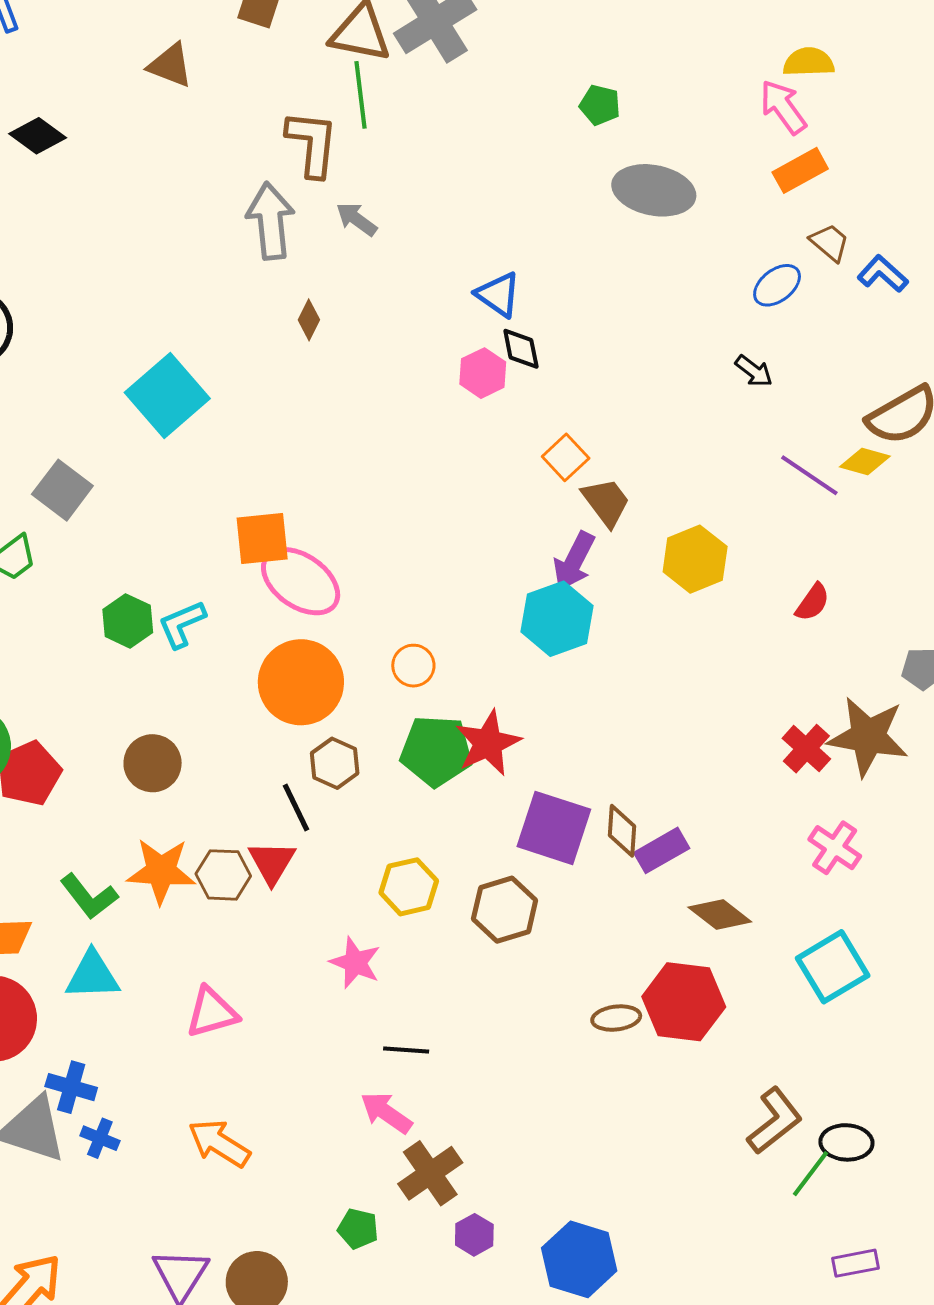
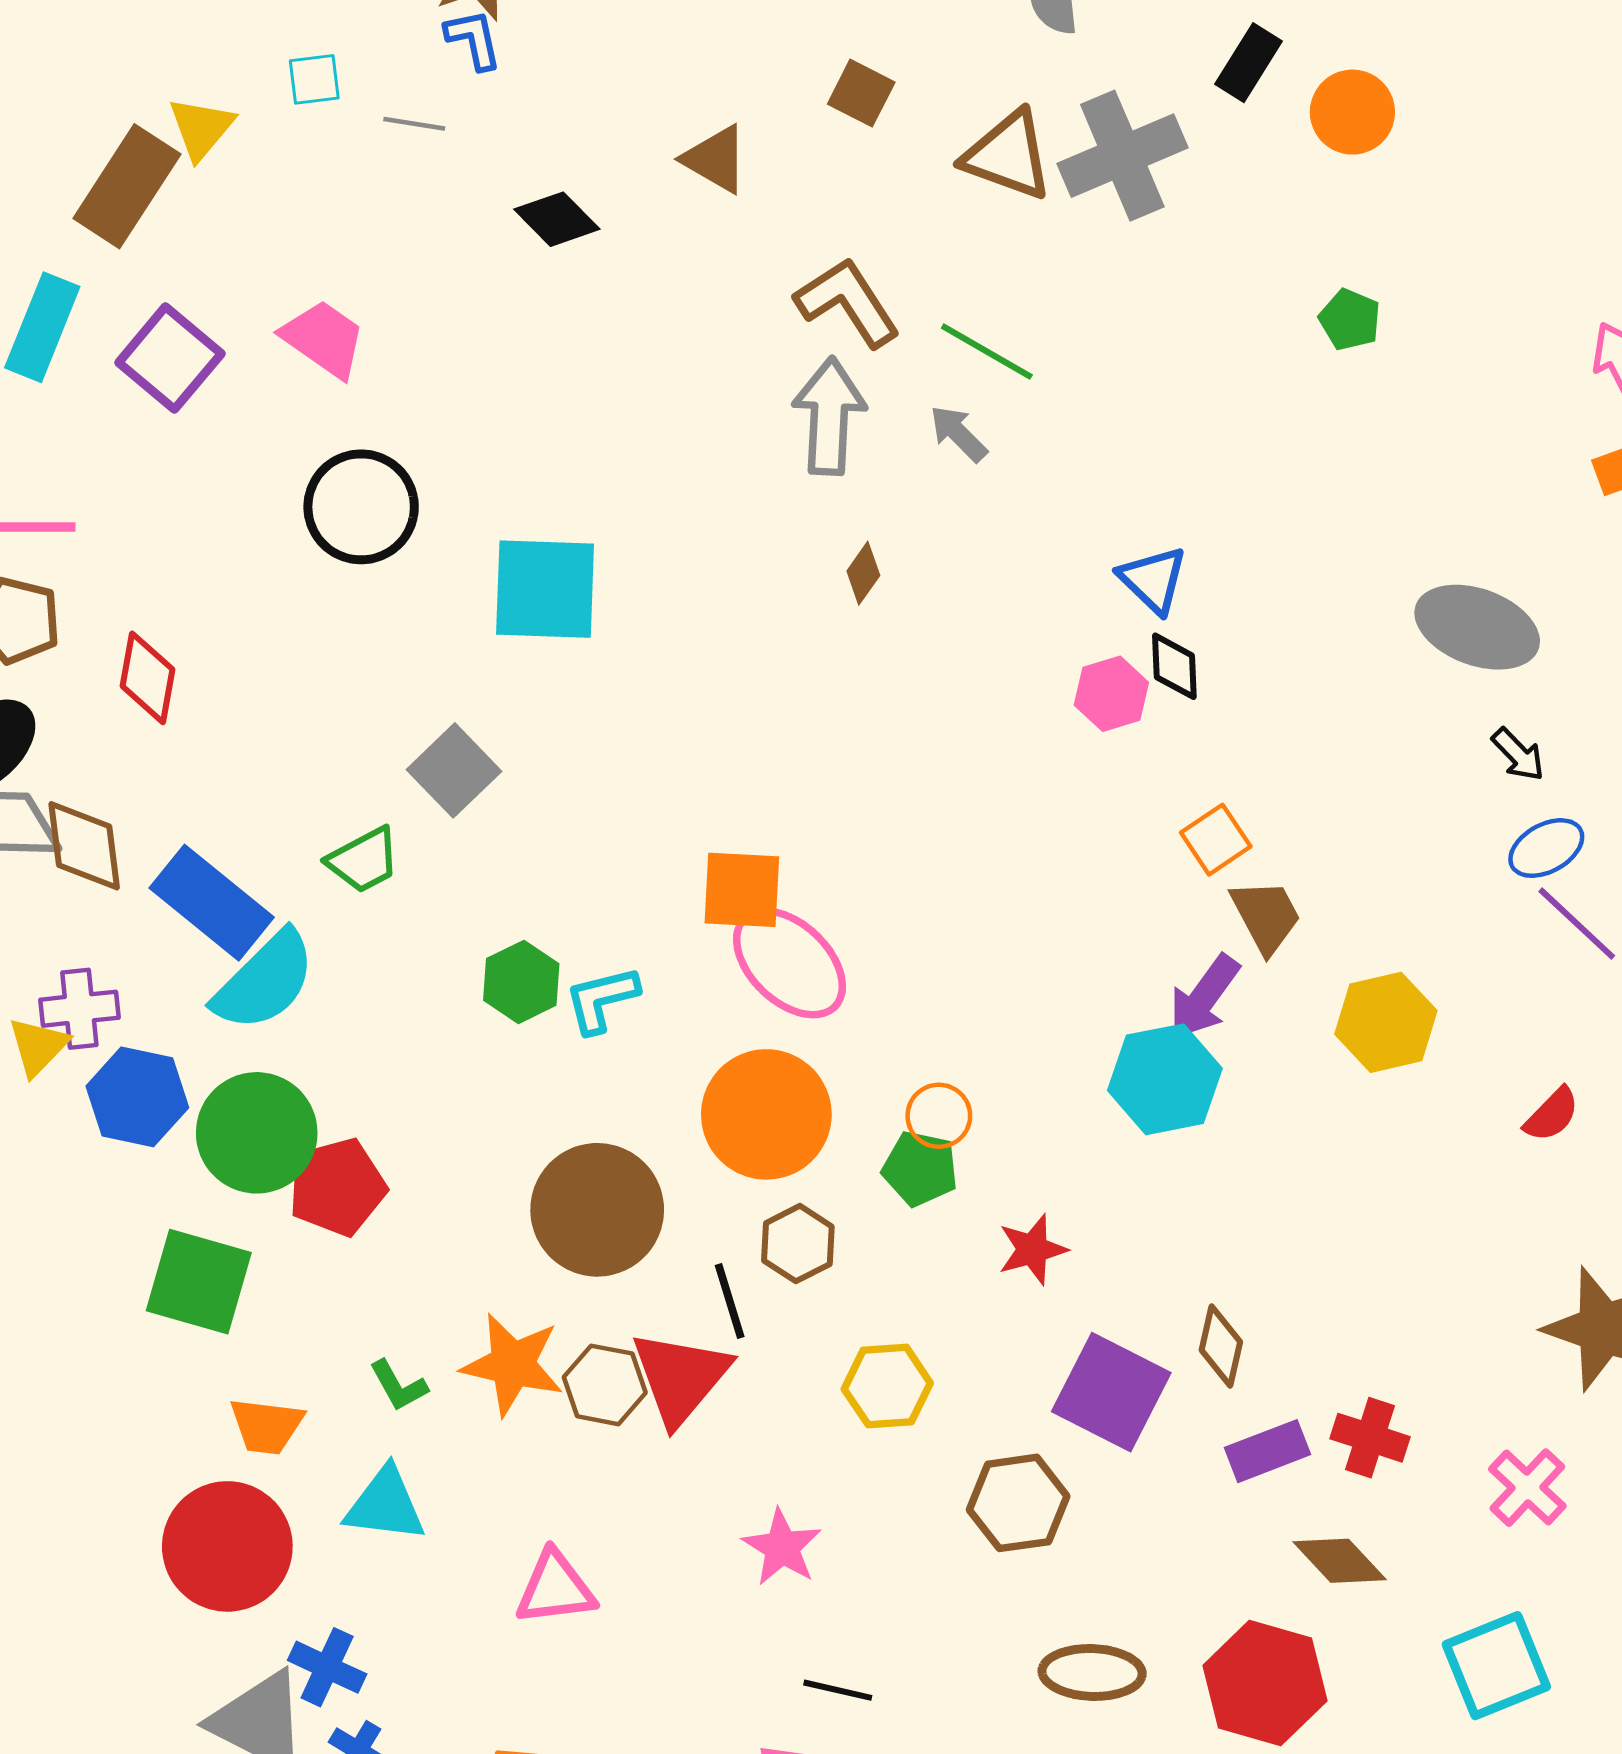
green line: (360, 95) -> (987, 351), moved, turned -62
black diamond: (38, 136) -> (557, 219), moved
brown L-shape: (312, 144) -> (848, 302), moved, turned -48
gray ellipse: (654, 190) -> (1477, 627), moved
blue ellipse: (777, 285) -> (1546, 848), moved
cyan square: (167, 396) -> (545, 589), moved, turned 34
red star: (488, 743) -> (1032, 1250), size x0.7
red cross: (806, 749) -> (1370, 1438), moved, turned -33
green pentagon: (436, 751) -> (920, 1168), moved, size x0.7
brown circle: (153, 763) -> (597, 1210), moved, size x1.5
brown diamond: (622, 831) -> (1221, 1346), moved
red triangle: (272, 862) -> (681, 1377), size x1.4
yellow hexagon: (409, 887) -> (887, 1386), moved
green L-shape: (89, 896) -> (398, 1386), size x0.7
brown ellipse: (616, 1018) -> (1092, 1672), moved, size x1.4

